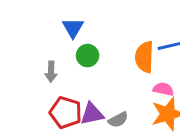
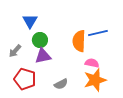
gray arrow: (51, 72) -> (15, 51), turned 40
purple triangle: (92, 114) -> (43, 56), moved

